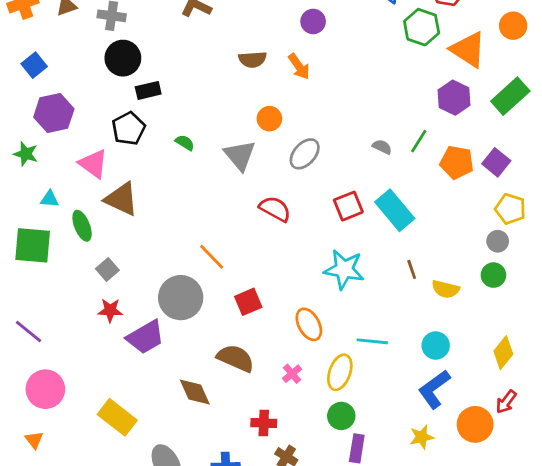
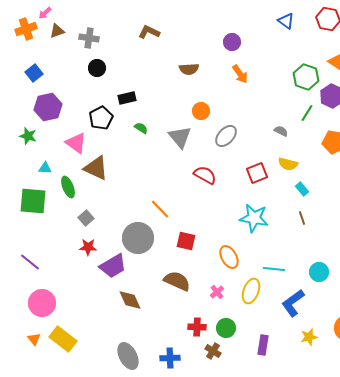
green hexagon: (422, 27) -> (306, 77), moved
black circle: (123, 58) -> (97, 68), size x0.7
orange arrow: (299, 67) -> (240, 74), moved
black rectangle: (148, 90) -> (127, 98), moved
green line: (419, 141) -> (307, 113), moved
cyan rectangle: (395, 210) -> (302, 189), moved, size x0.5
yellow semicircle: (446, 289) -> (288, 164), moved
red square: (248, 302) -> (186, 241), turned 36
blue L-shape: (434, 389) -> (293, 303), moved
brown diamond: (195, 392) -> (130, 300), moved
green circle: (341, 416) -> (226, 328), moved
yellow rectangle: (117, 417) -> (63, 339), moved

